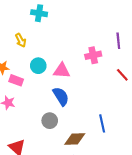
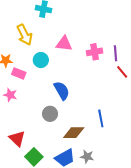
yellow arrow: (21, 40) -> (25, 35), size x1.5
purple line: (118, 41) -> (115, 53), moved
pink triangle: (62, 71) -> (64, 44), moved

